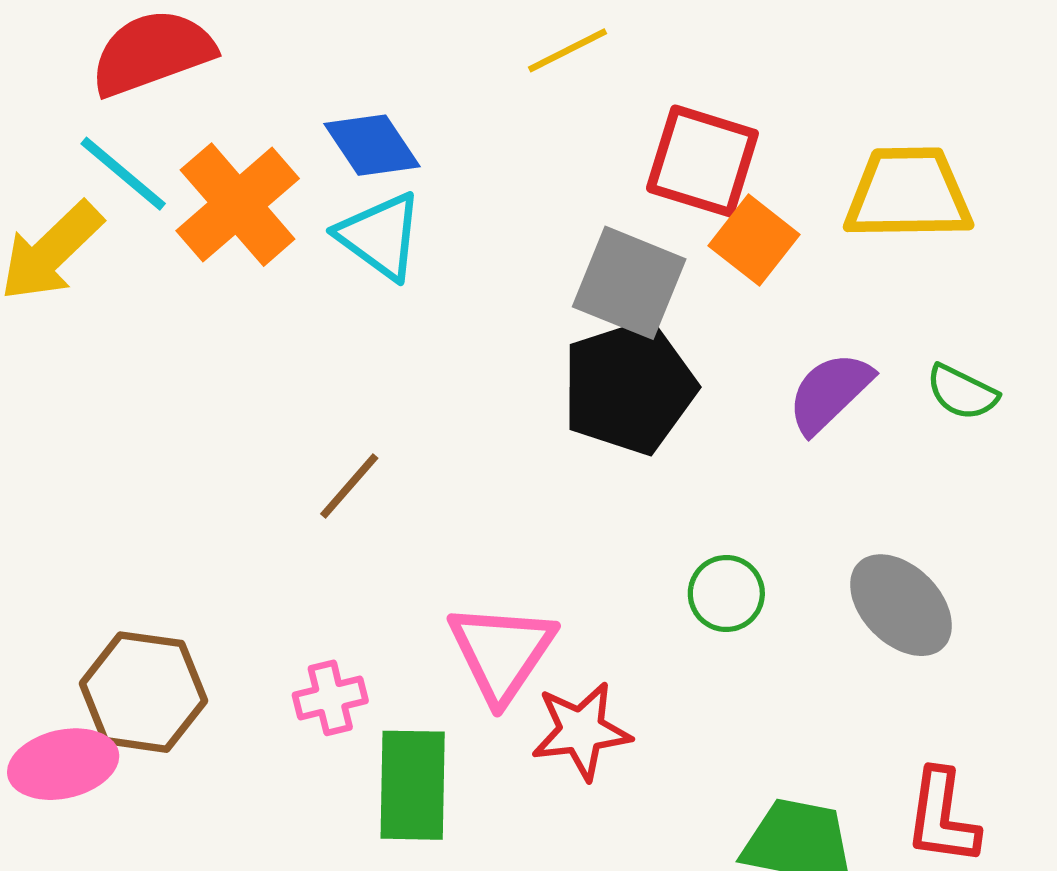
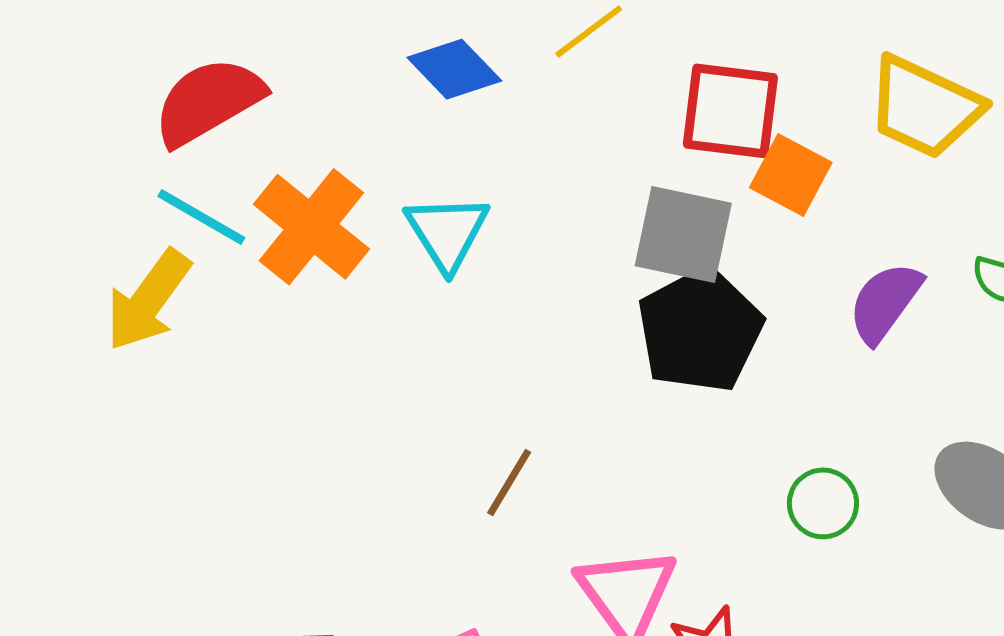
blue diamond: (372, 145) -> (454, 69), moved
yellow trapezoid: (908, 194) -> (924, 107), turned -144
cyan triangle: (380, 236) -> (447, 232), turned 32
brown line: (349, 486) -> (509, 483), moved

